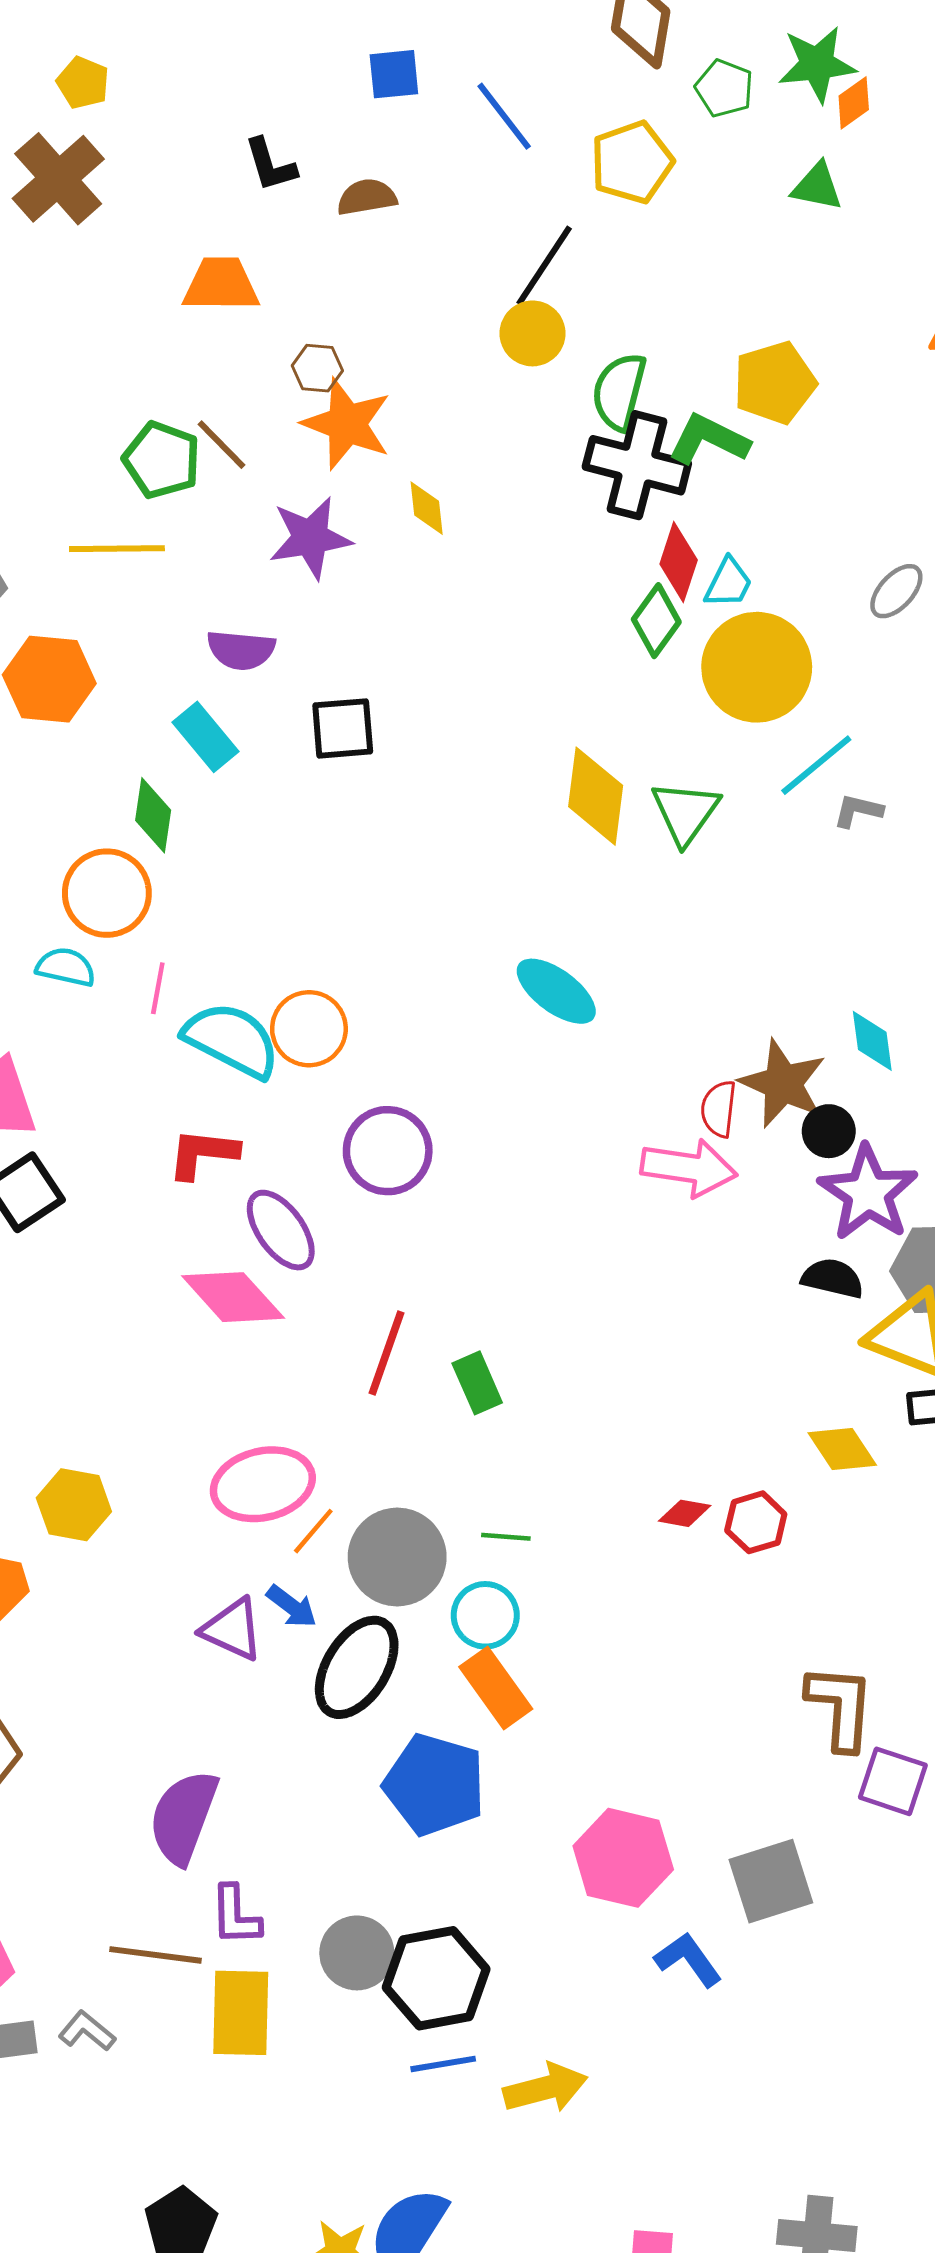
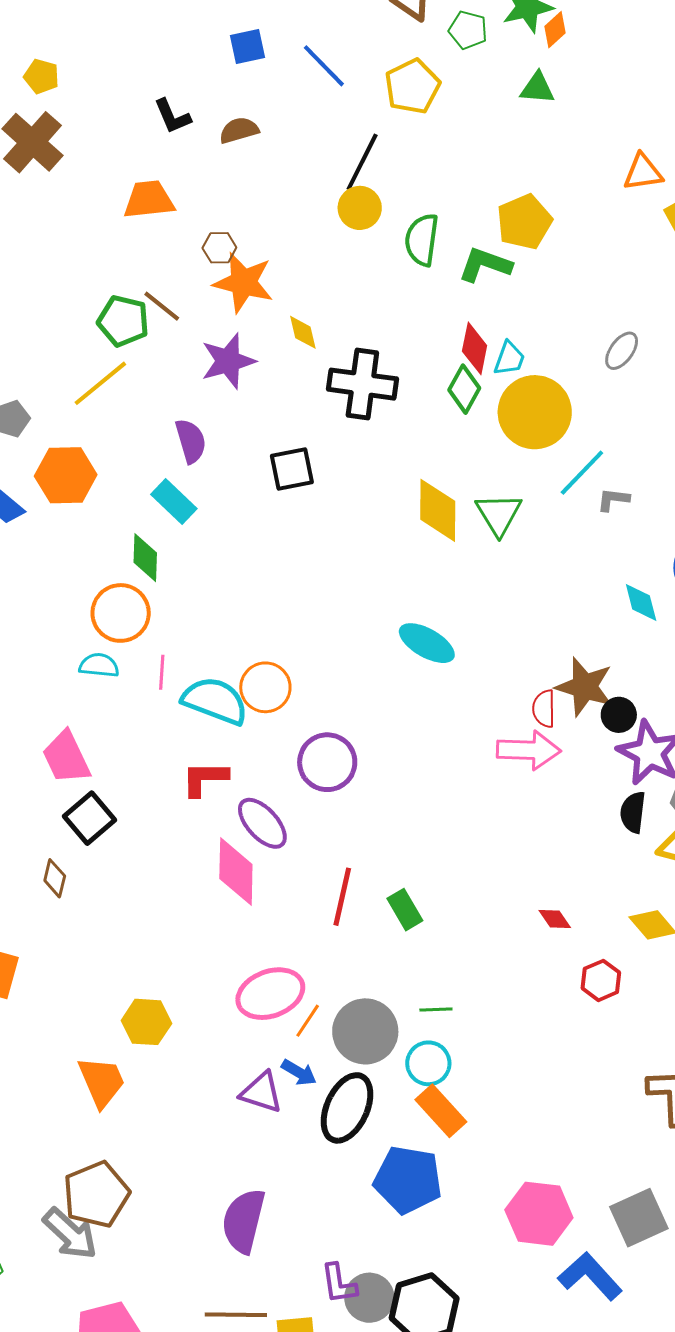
black cross: (637, 465) -> (362, 384), moved
yellow line: (117, 549) -> (100, 383), turned -32
purple semicircle: (241, 650) -> (191, 441), turned -105
black square: (343, 728) -> (292, 469), moved
cyan diamond: (872, 1041) -> (641, 602), moved
black semicircle: (833, 1278) -> (633, 812), turned -90
pink diamond: (233, 1297) -> (236, 872), turned 50
red diamond: (685, 1513) -> (555, 919), moved, turned 52
purple L-shape: (235, 1915) -> (339, 1284), moved
blue L-shape: (688, 1960) -> (590, 1276), size x1.4

